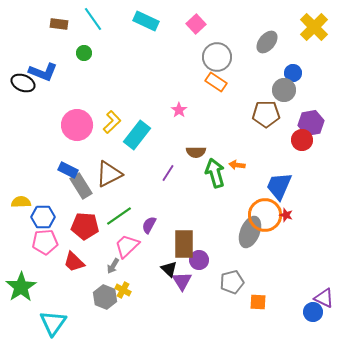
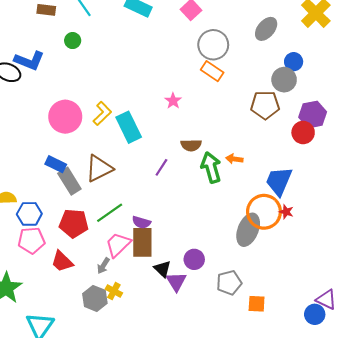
cyan rectangle: (137, 135) -> (129, 127), turned -64
purple semicircle: (149, 225) -> (141, 222), turned -102
brown rectangle: (184, 244) -> (142, 242), moved

